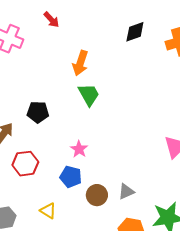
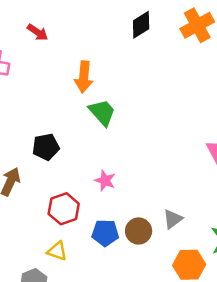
red hexagon: (25, 164) -> (64, 209), moved
blue pentagon: (71, 177) -> (105, 233), moved
yellow triangle: (48, 211) -> (57, 251), moved

